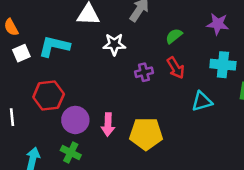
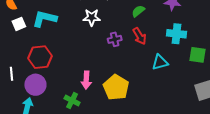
purple circle: (75, 120) -> (35, 85), moved
yellow pentagon: (146, 134) -> (116, 87), turned 30
green cross: (71, 153) -> (72, 100), moved

